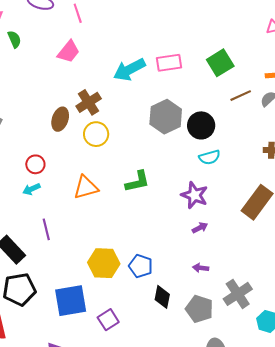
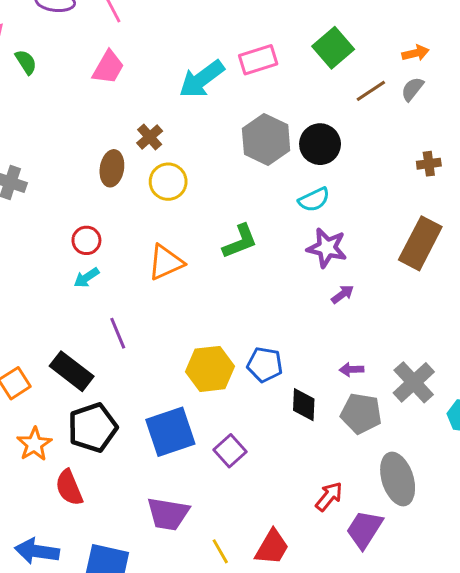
brown cross: (89, 102) -> (150, 137), size x0.7
cyan semicircle: (210, 157) -> (314, 200), moved
purple arrow: (201, 268) -> (352, 369), moved

